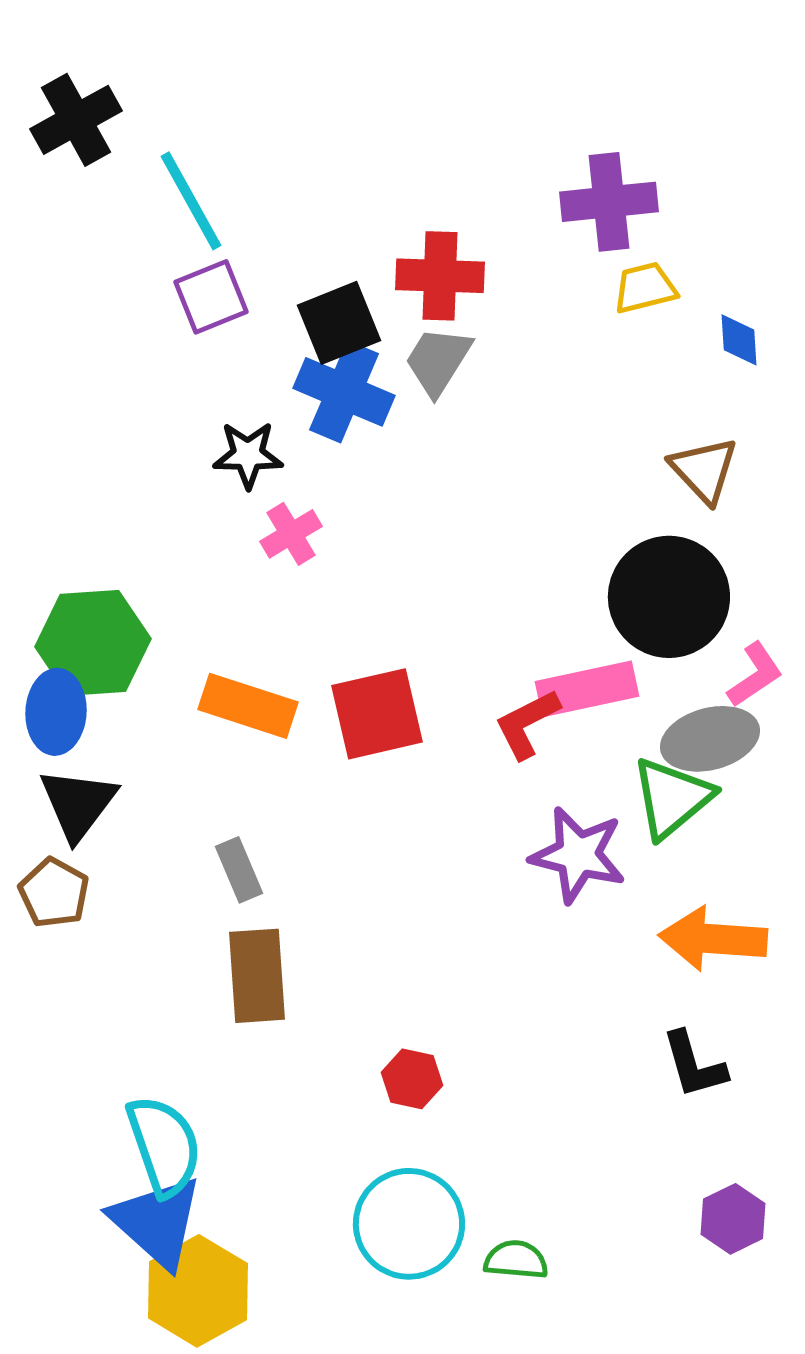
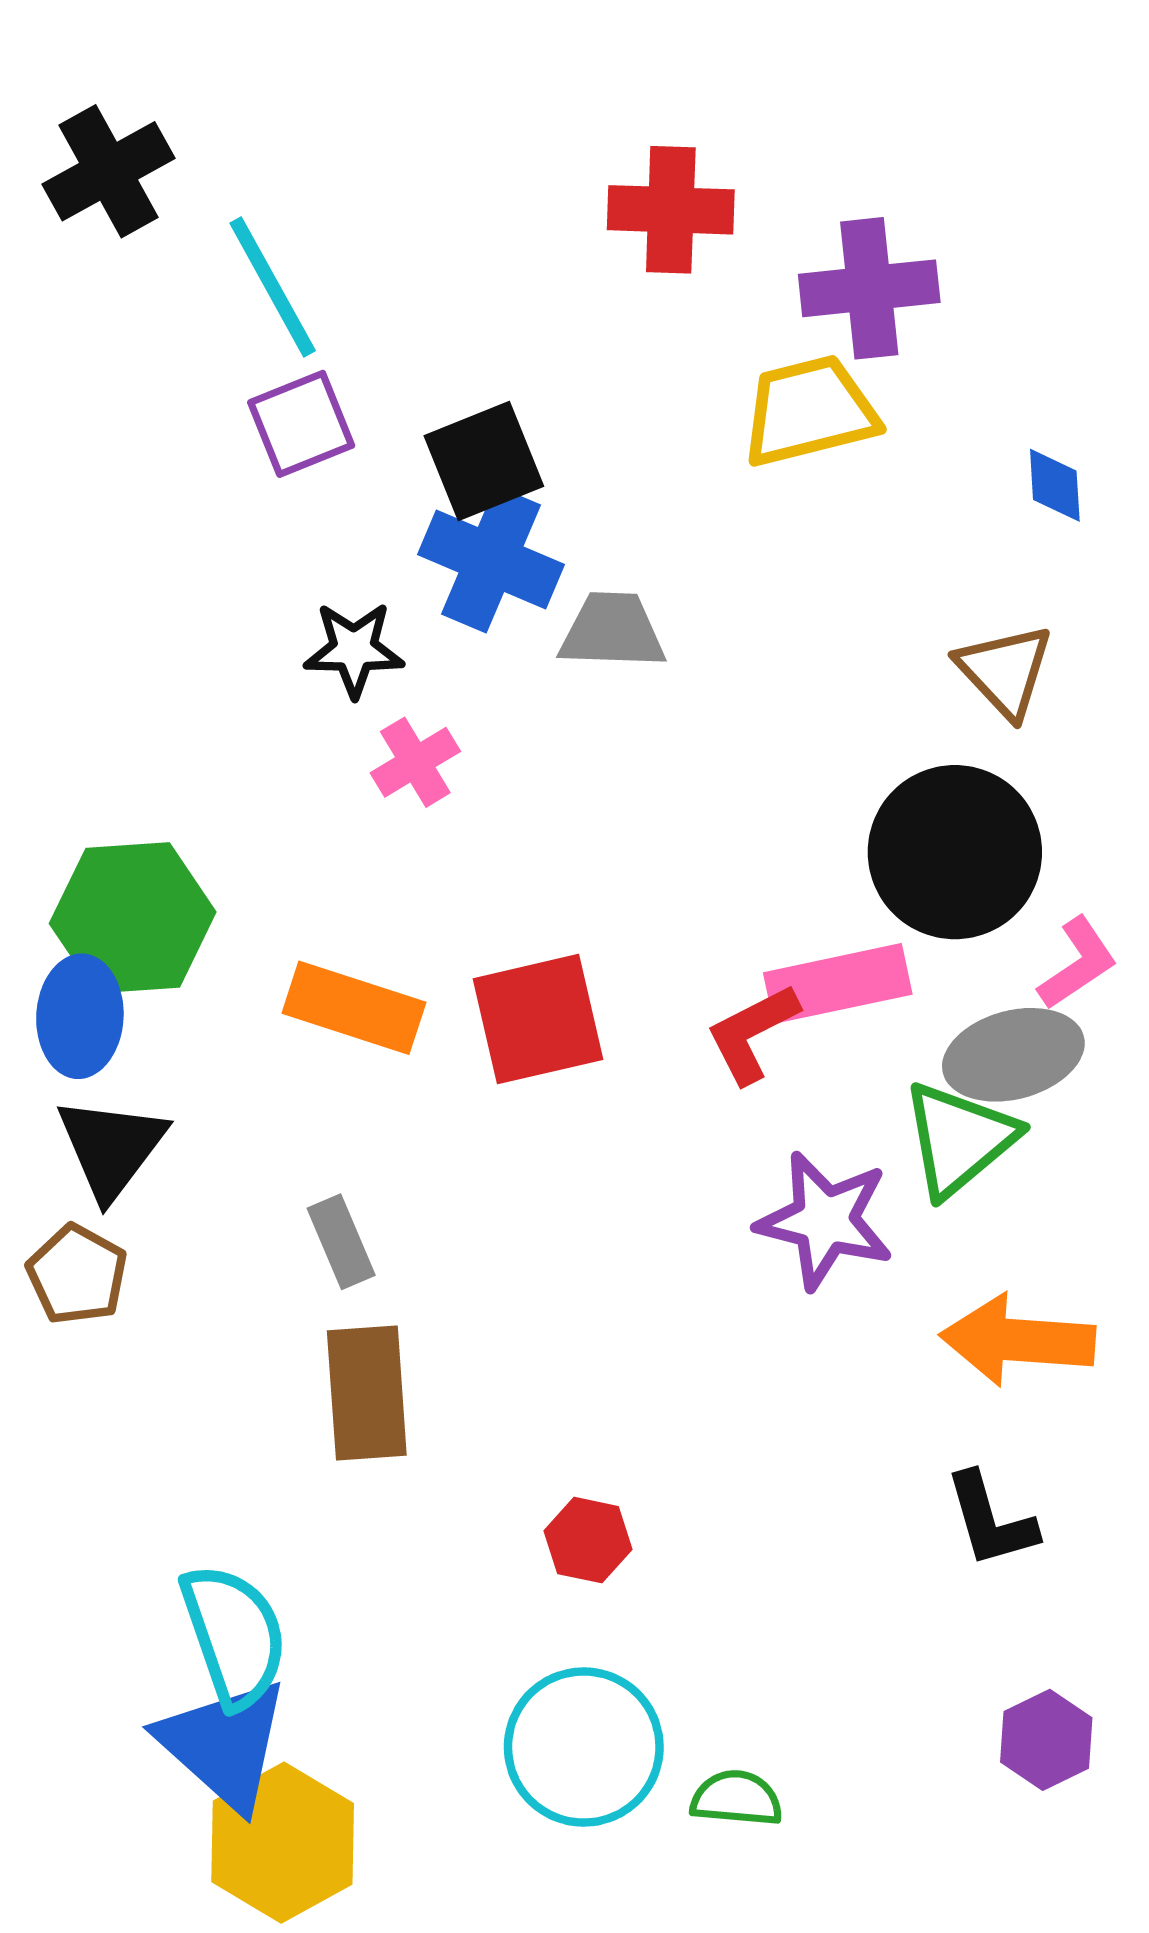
red cross: (440, 276) -> (671, 210), moved
yellow trapezoid: (645, 288) -> (809, 411), moved, size x1.5
gray trapezoid: (438, 361) -> (612, 631), moved, turned 60

